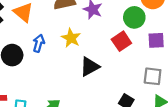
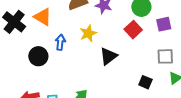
yellow star: (71, 38) -> (88, 33), turned 30

